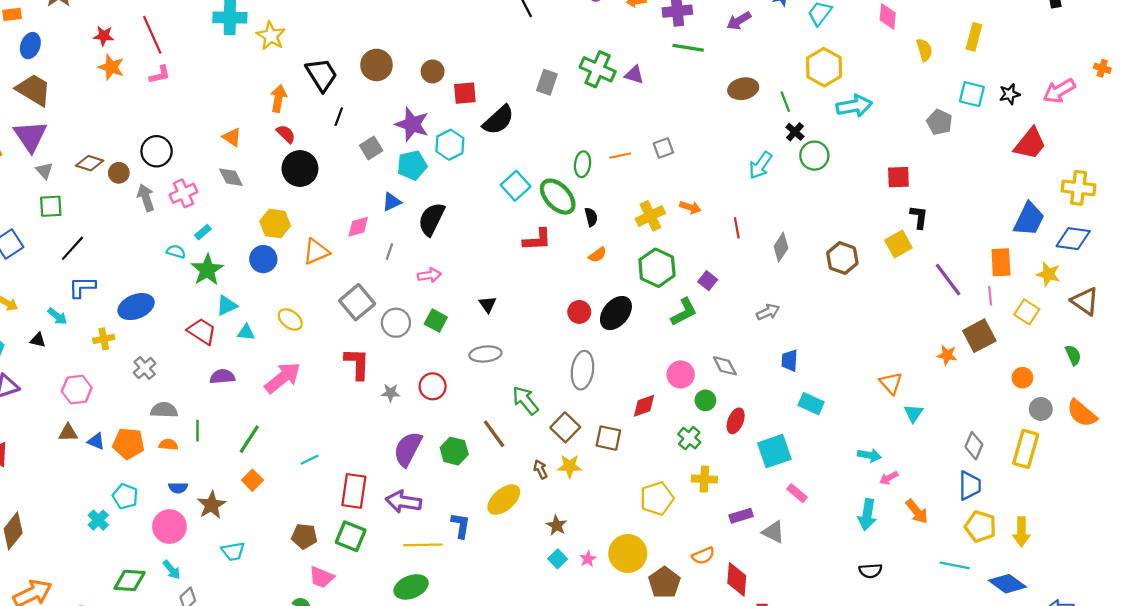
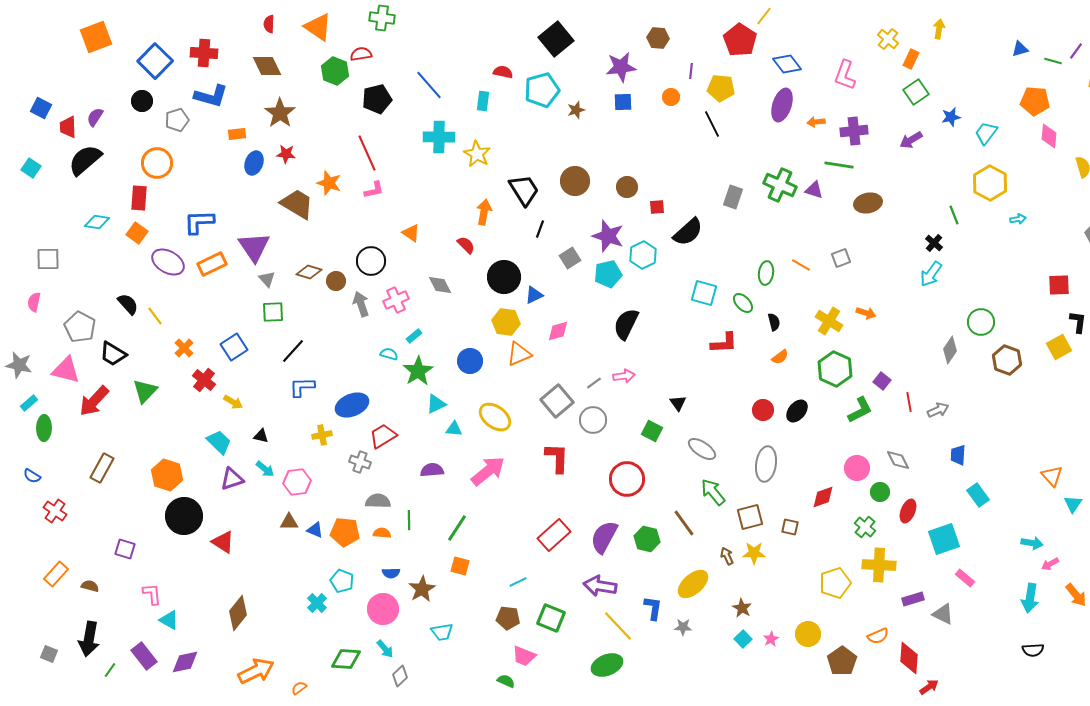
red star: (104, 36) -> (286, 154), moved
green line: (688, 48) -> (839, 165), moved
brown ellipse: (743, 89) -> (868, 203), moved
brown trapezoid: (34, 90) -> (297, 204), moved
red square: (465, 93) -> (657, 207), size x0.7
cyan arrow: (854, 106) -> (1018, 219), size x0.5
black cross: (795, 132) -> (934, 243), moved
red semicircle: (286, 134) -> (466, 245), moved
orange triangle: (232, 137) -> (411, 233), moved
orange line: (620, 156) -> (801, 265), turned 42
green circle: (814, 156) -> (981, 322), moved
cyan square: (516, 186) -> (704, 293), turned -32
green ellipse: (558, 197) -> (743, 303), size x0.6
blue triangle: (392, 202) -> (534, 295), moved
yellow cross: (650, 216) -> (829, 321), turned -32
yellow hexagon: (275, 224) -> (506, 322), moved
red line: (737, 228) -> (909, 402), moved
gray line: (389, 252) -> (594, 383), moved, turned 35
black ellipse: (616, 313) -> (797, 411), size x0.7
cyan arrow: (57, 316) -> (265, 469), moved
yellow ellipse: (290, 319) -> (495, 417), size x1.4
green square: (436, 321) -> (652, 431), moved
red trapezoid: (202, 331) -> (383, 436), moved, turned -64
gray ellipse: (485, 354) -> (702, 449), moved, turned 40
gray cross: (145, 368) -> (360, 462), turned -30
red circle: (433, 386) -> (627, 479), size x1.4
gray star: (391, 393) -> (683, 627), moved
cyan rectangle: (811, 404) -> (978, 495), turned 30
brown square: (565, 427) -> (750, 517), turned 32
brown square: (608, 438) -> (790, 527), size x0.7
cyan line: (310, 460) -> (518, 582), moved
yellow cross: (704, 479) -> (879, 565), size x1.4
orange square: (252, 480) -> (460, 566), turned -30
red rectangle: (354, 491) -> (554, 535), moved, turned 40
yellow line: (423, 545) -> (618, 626), turned 48
yellow circle: (628, 553) -> (808, 634), size x0.7

